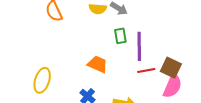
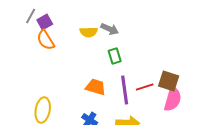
purple line: (139, 46) -> (125, 90), moved

